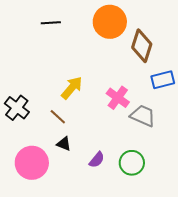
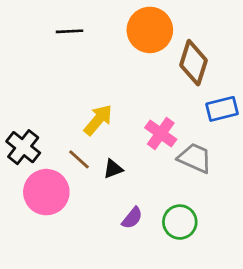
black triangle: (64, 144) -> (113, 169), moved, turned -42
pink circle: (32, 163) -> (46, 192), moved

